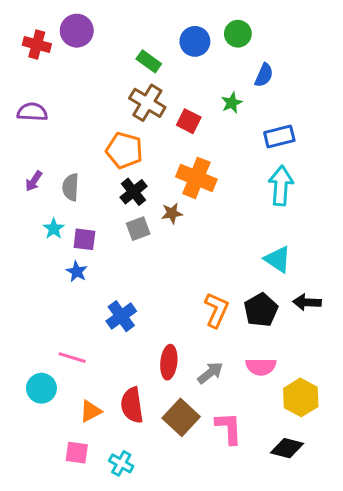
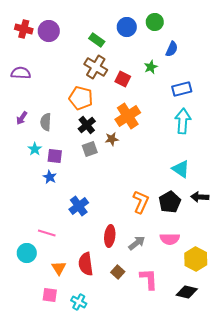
purple circle: (77, 31) -> (49, 31), moved
orange cross: (196, 178) -> (128, 116), turned 35
orange triangle: (91, 411) -> (59, 268), turned -35
brown square: (181, 417) -> (118, 272), size x0.6

